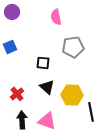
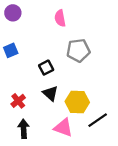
black square: (43, 63) -> (46, 68), turned -32
black line: (91, 112) -> (98, 120), turned 66
pink triangle: (47, 121) -> (63, 128), moved

